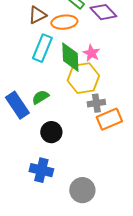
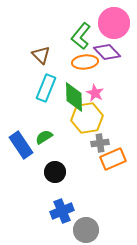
brown triangle: (37, 15) -> (41, 55), turned -48
orange ellipse: (64, 22) -> (85, 62), moved
blue cross: (41, 170) -> (62, 211), moved, turned -35

